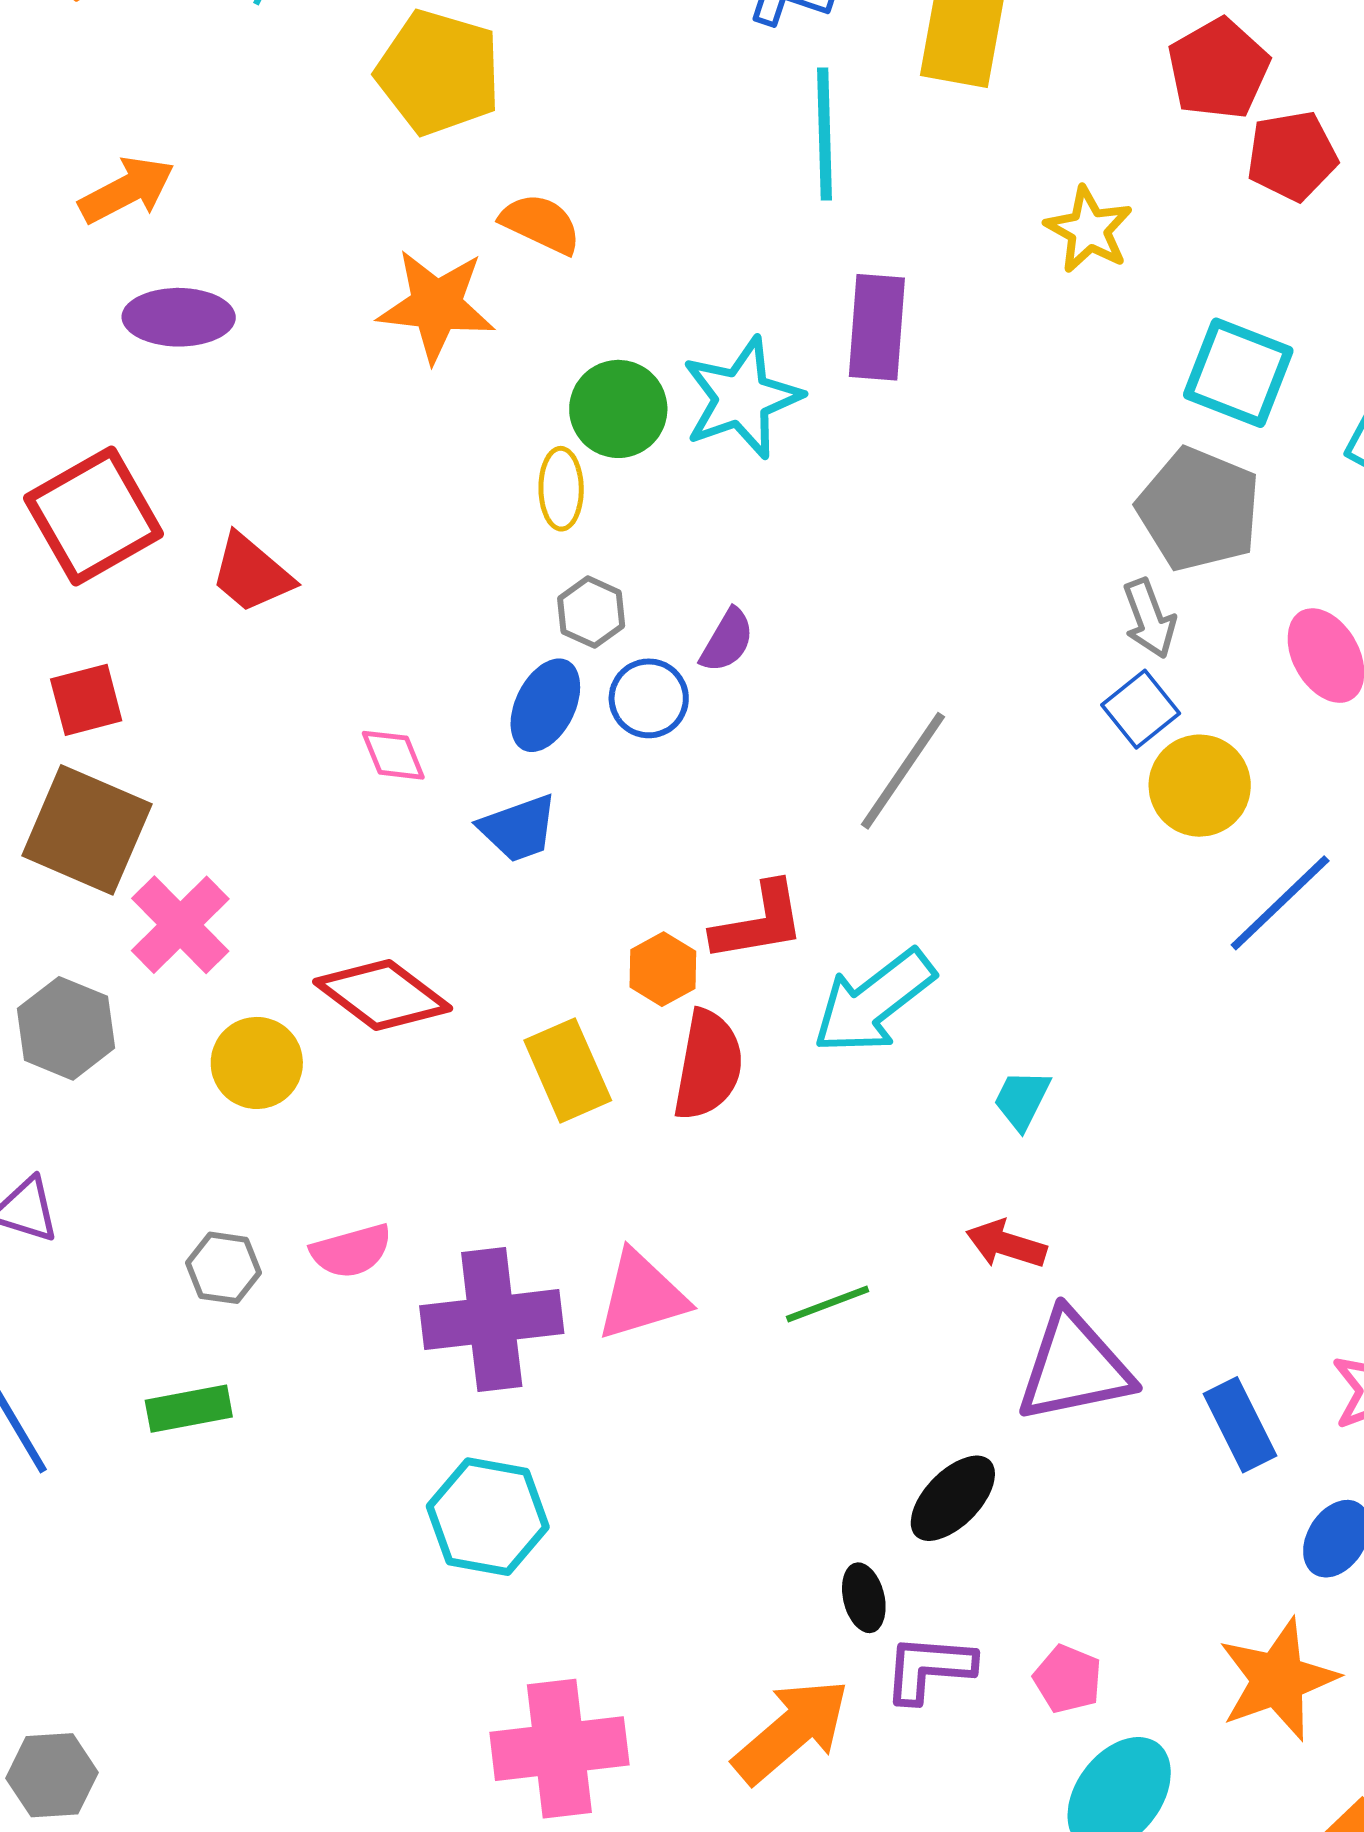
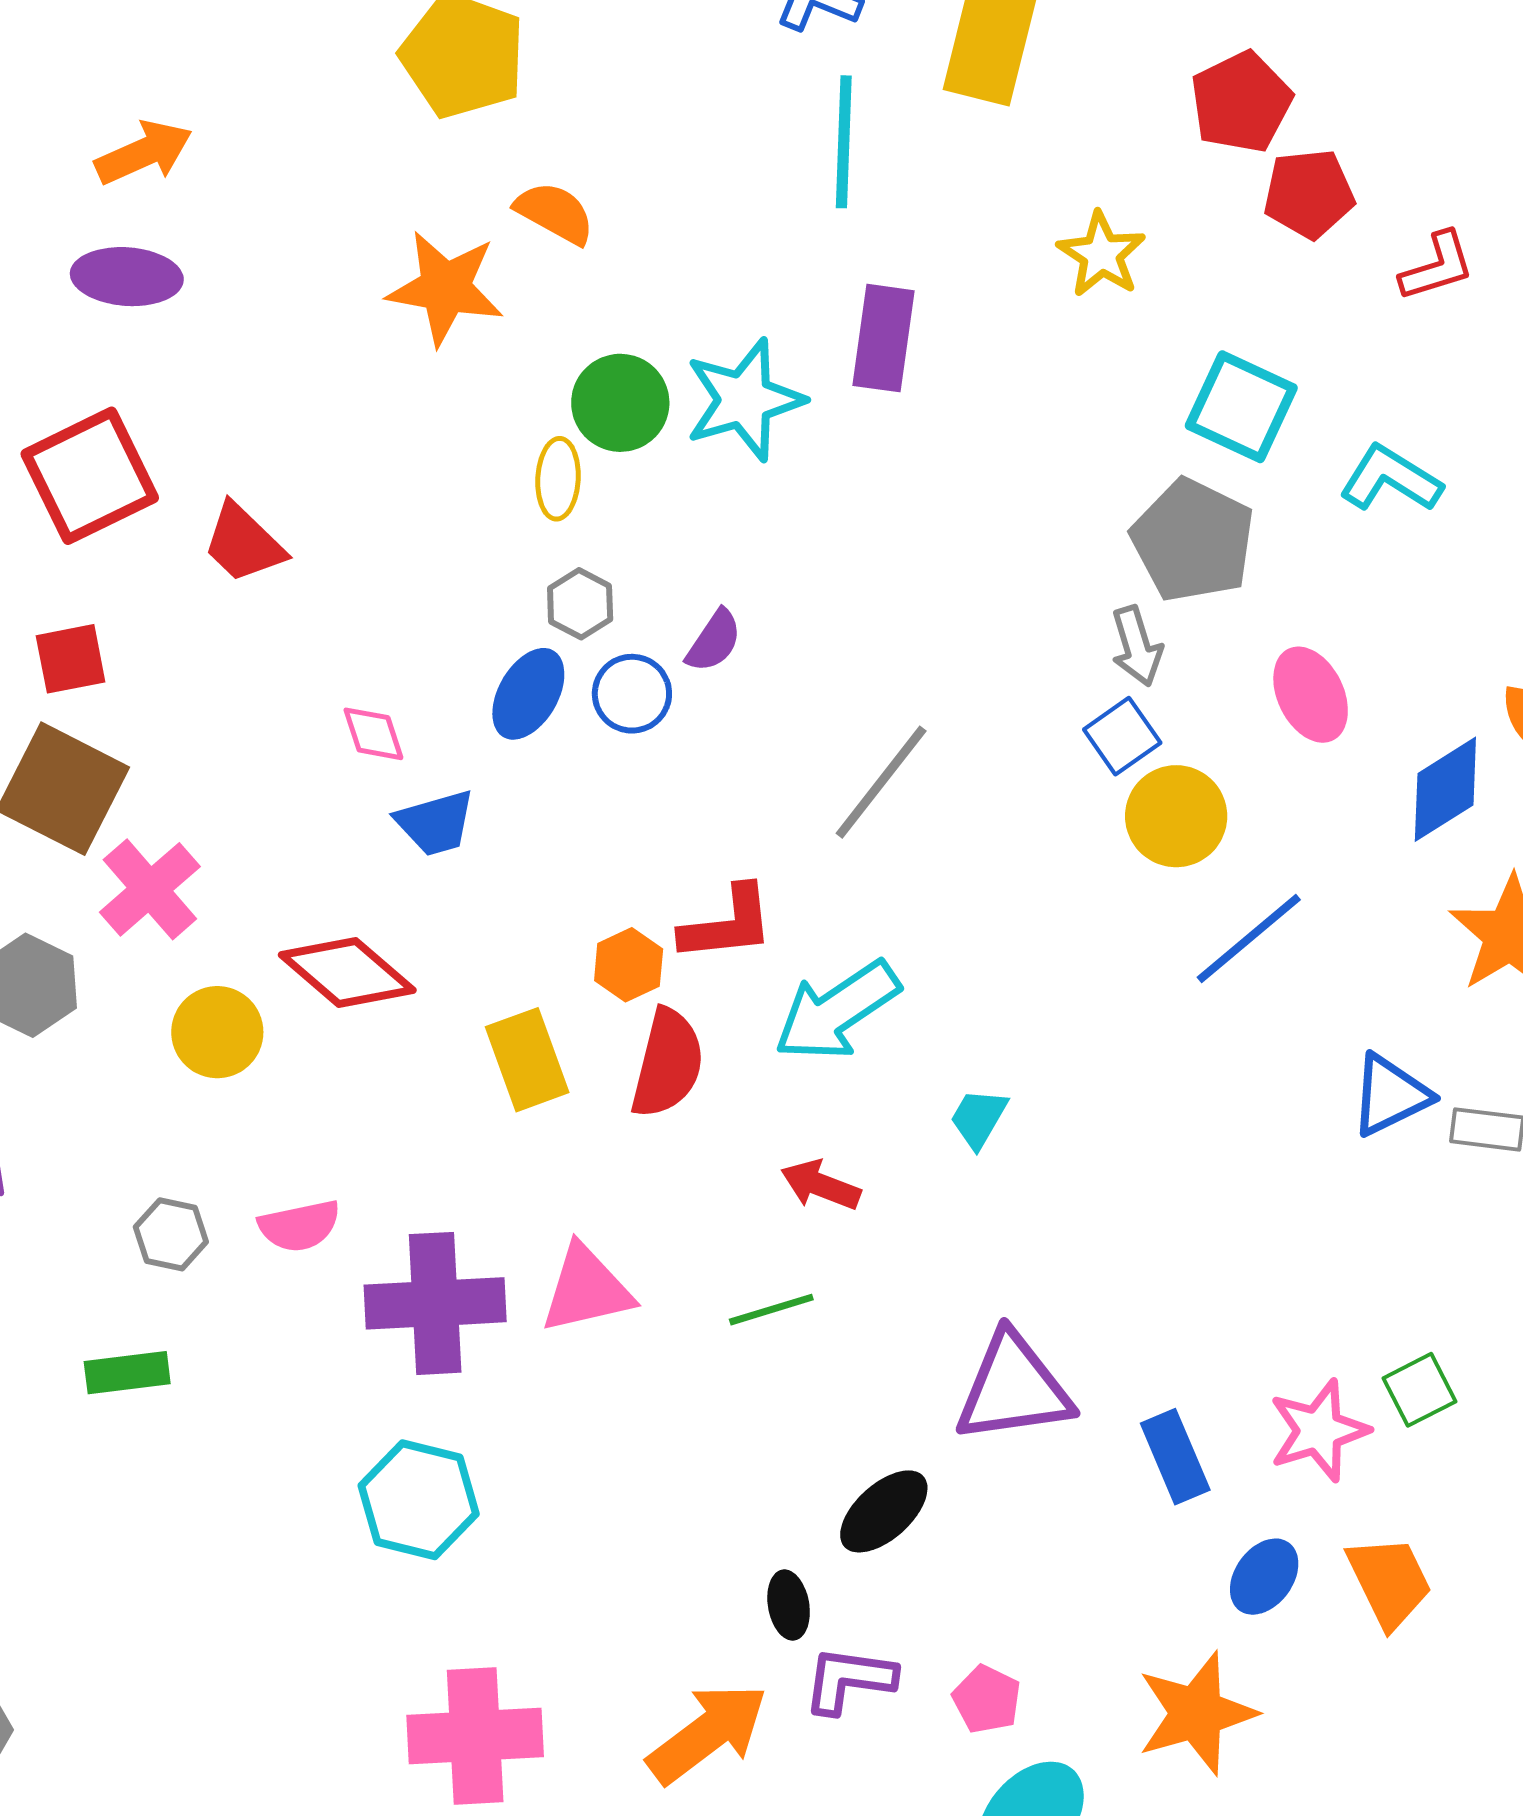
purple ellipse: (179, 317) -> (127, 277), moved
blue trapezoid: (518, 828) -> (435, 823), moved
red arrow: (1006, 1244) -> (821, 1185), moved

